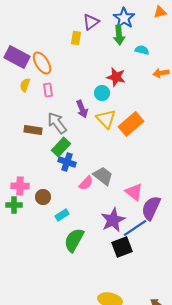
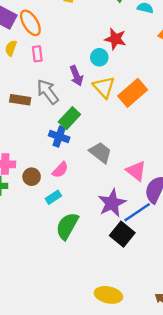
green rectangle: (61, 147) -> (69, 118), moved
pink semicircle: (86, 183) -> (60, 170), moved
black square: (122, 247) -> (122, 234), turned -30

